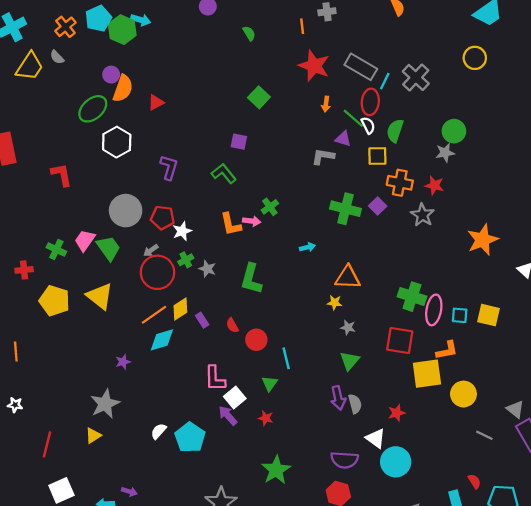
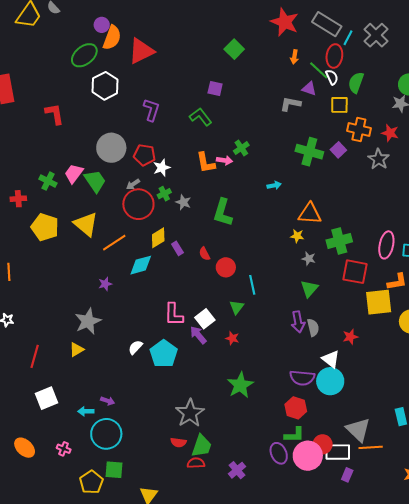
red triangle: (156, 102) -> (141, 51), size x1.8
green cross: (412, 297) -> (339, 241), moved, turned -35
orange line: (154, 315) -> (114, 243), moved
pink L-shape: (215, 378) -> (174, 314), moved
cyan circle: (396, 462) -> (330, 381), moved

